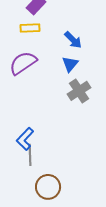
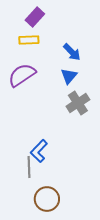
blue L-shape: (25, 139) -> (39, 151), moved

